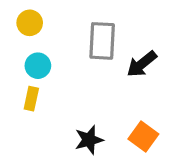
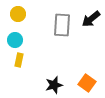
black arrow: (142, 64) -> (91, 19), moved
cyan circle: (38, 66) -> (15, 40), moved

